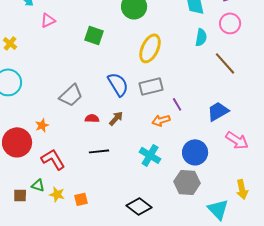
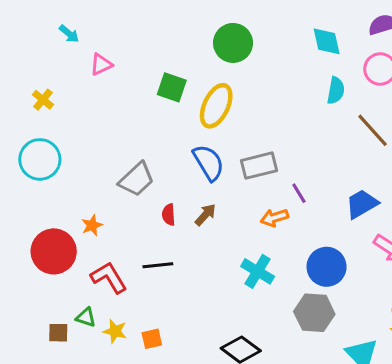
yellow ellipse: (150, 48) -> (216, 106), moved
red semicircle: (92, 118) -> (169, 215), turned -96
black line: (99, 151) -> (158, 265), moved

